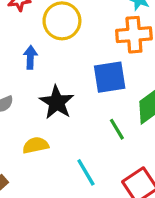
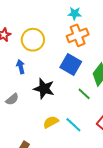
blue square: (110, 77) -> (71, 65), turned -35
yellow semicircle: (36, 145) -> (51, 122), moved

